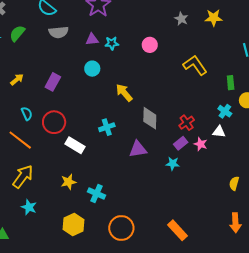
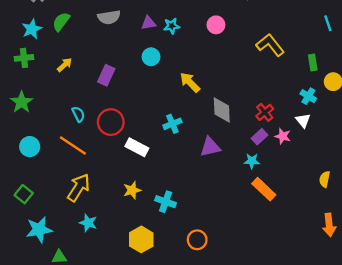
yellow arrow: (17, 80) -> (65, 65), moved
white triangle: (219, 132) -> (303, 120), turned 48
orange circle: (121, 228) -> (197, 240), size x0.7
orange rectangle: (177, 230) -> (264, 189), moved

